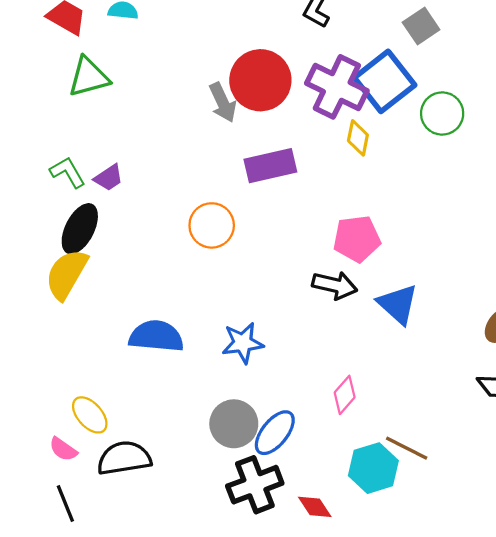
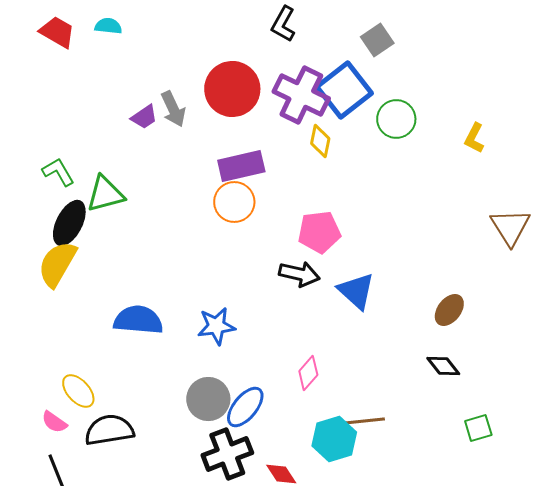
green triangle: (89, 77) -> (105, 194), moved
gray arrow: (223, 102) -> (173, 109), moved
purple trapezoid: (109, 178) -> (144, 117), moved
orange circle: (212, 225) -> (234, 202), moved
brown line: (407, 448) -> (364, 421), turned -33

